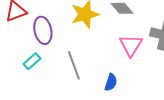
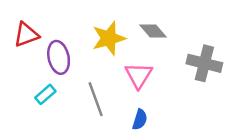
pink triangle: (131, 45) -> (139, 75), moved

